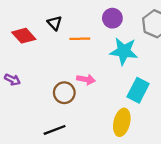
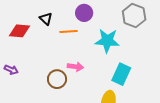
purple circle: (112, 18) -> (84, 13), moved
red diamond: (24, 36) -> (19, 31), turned -40

